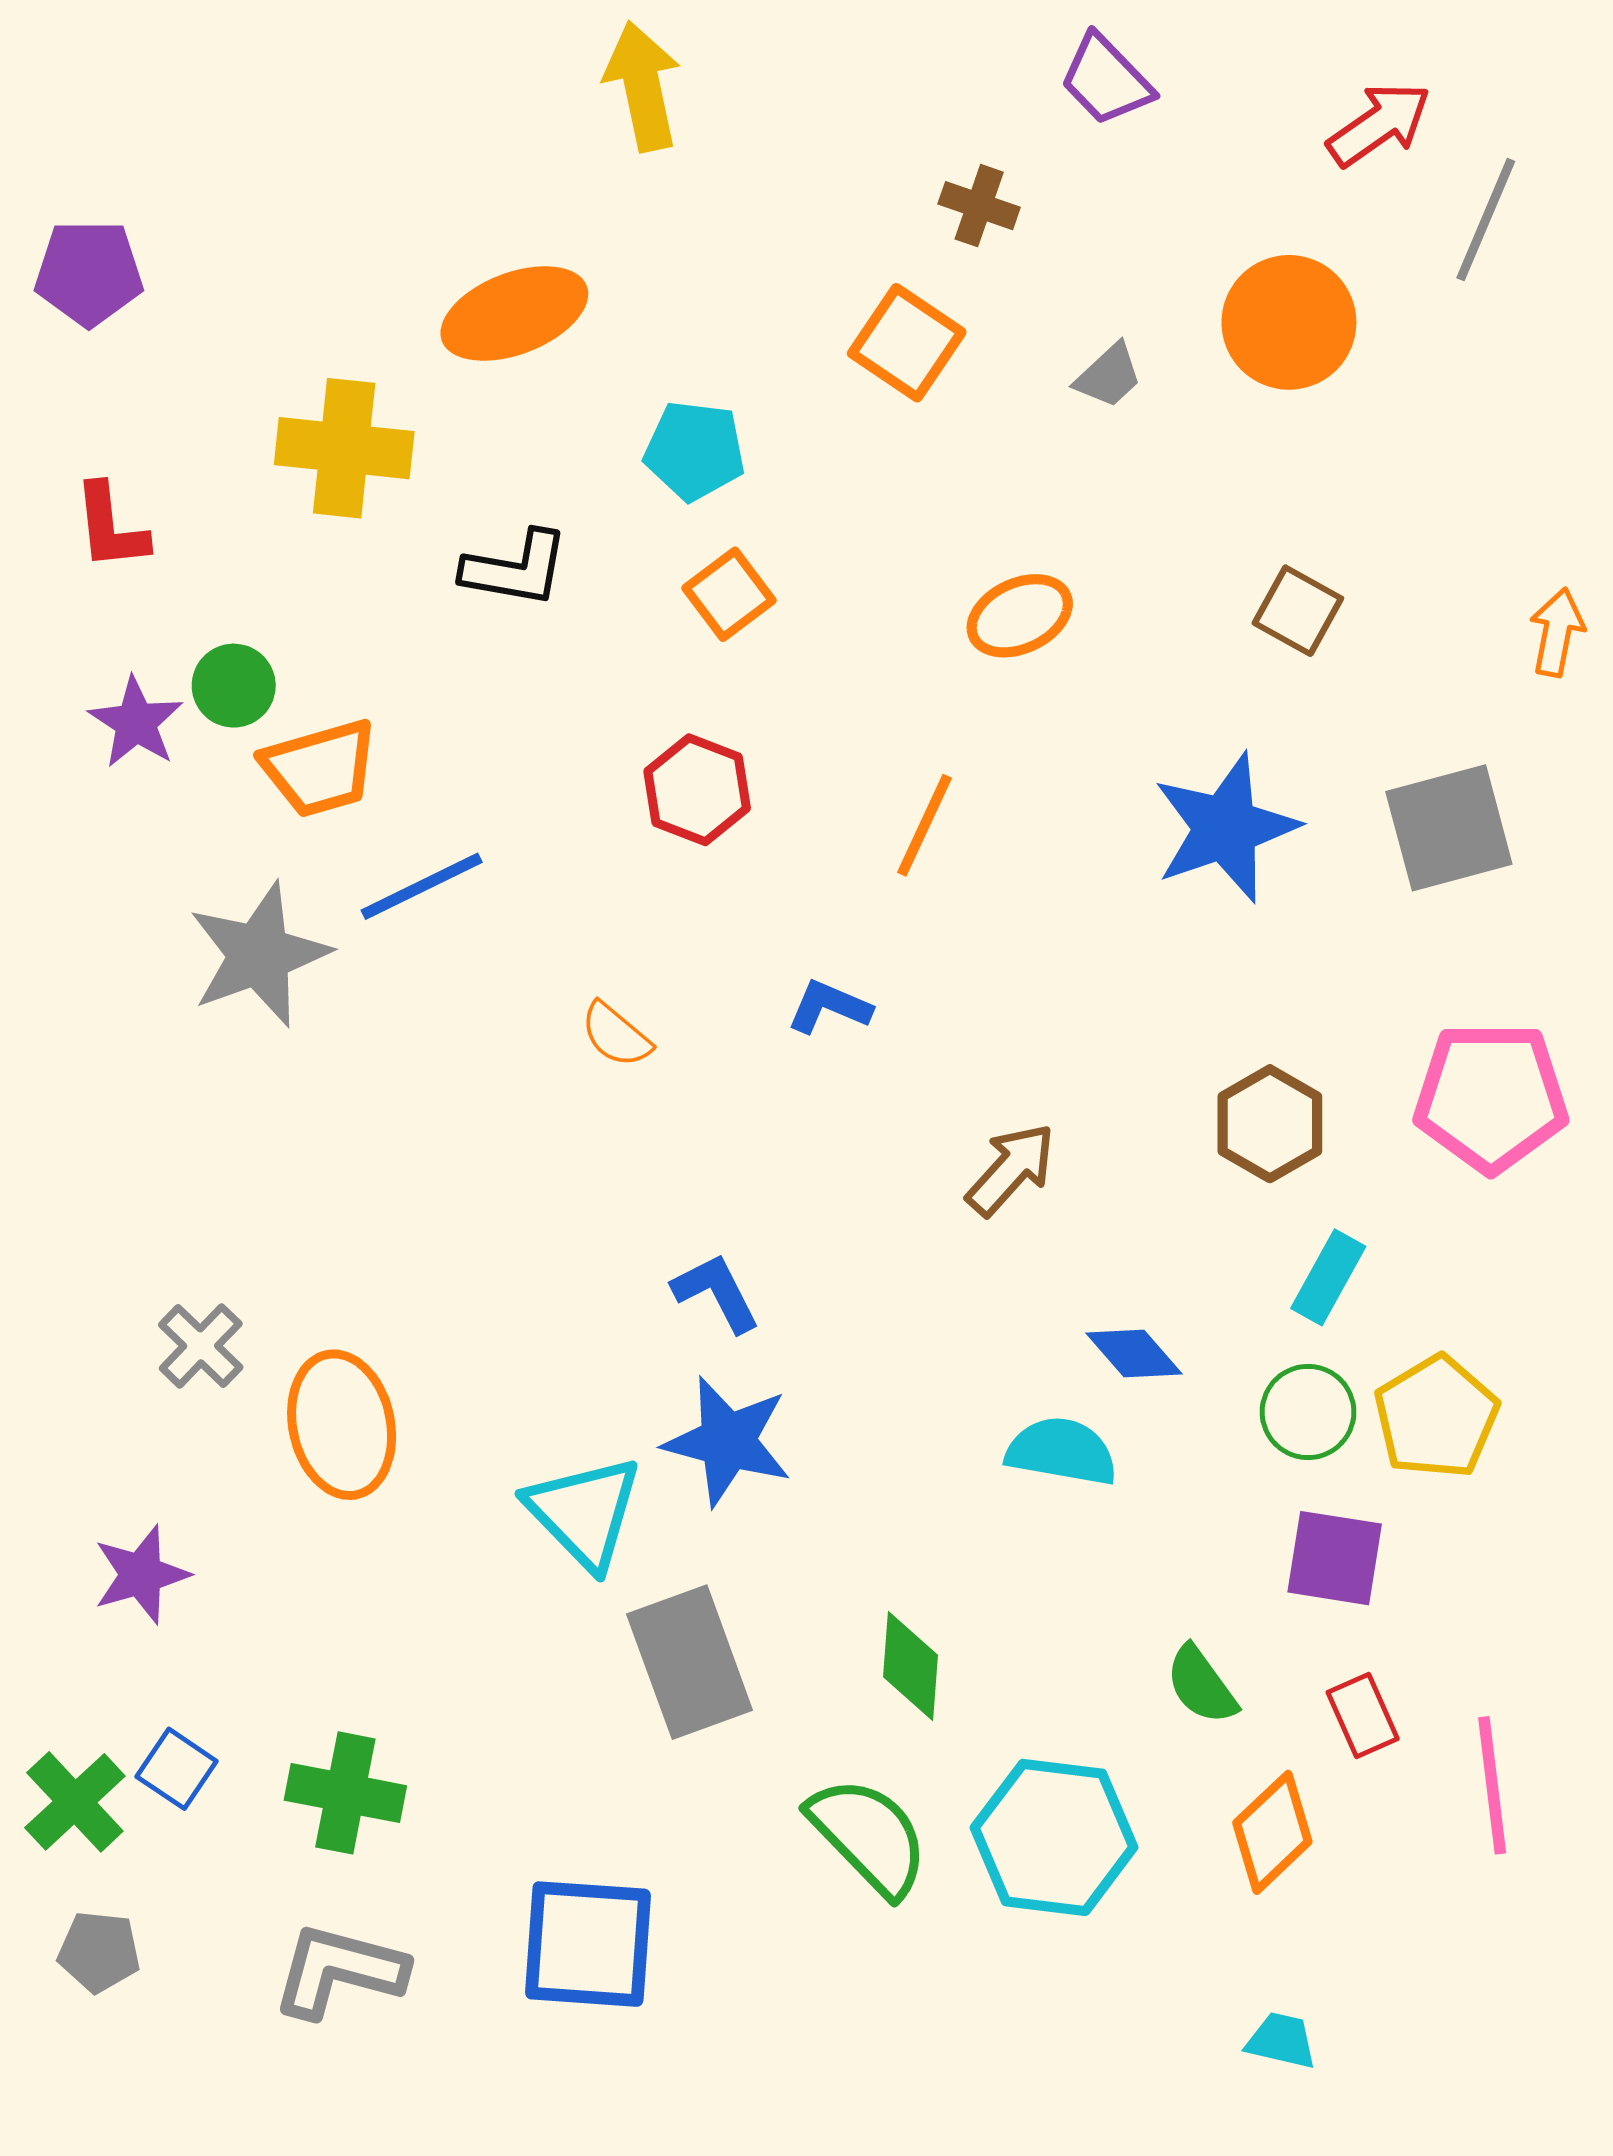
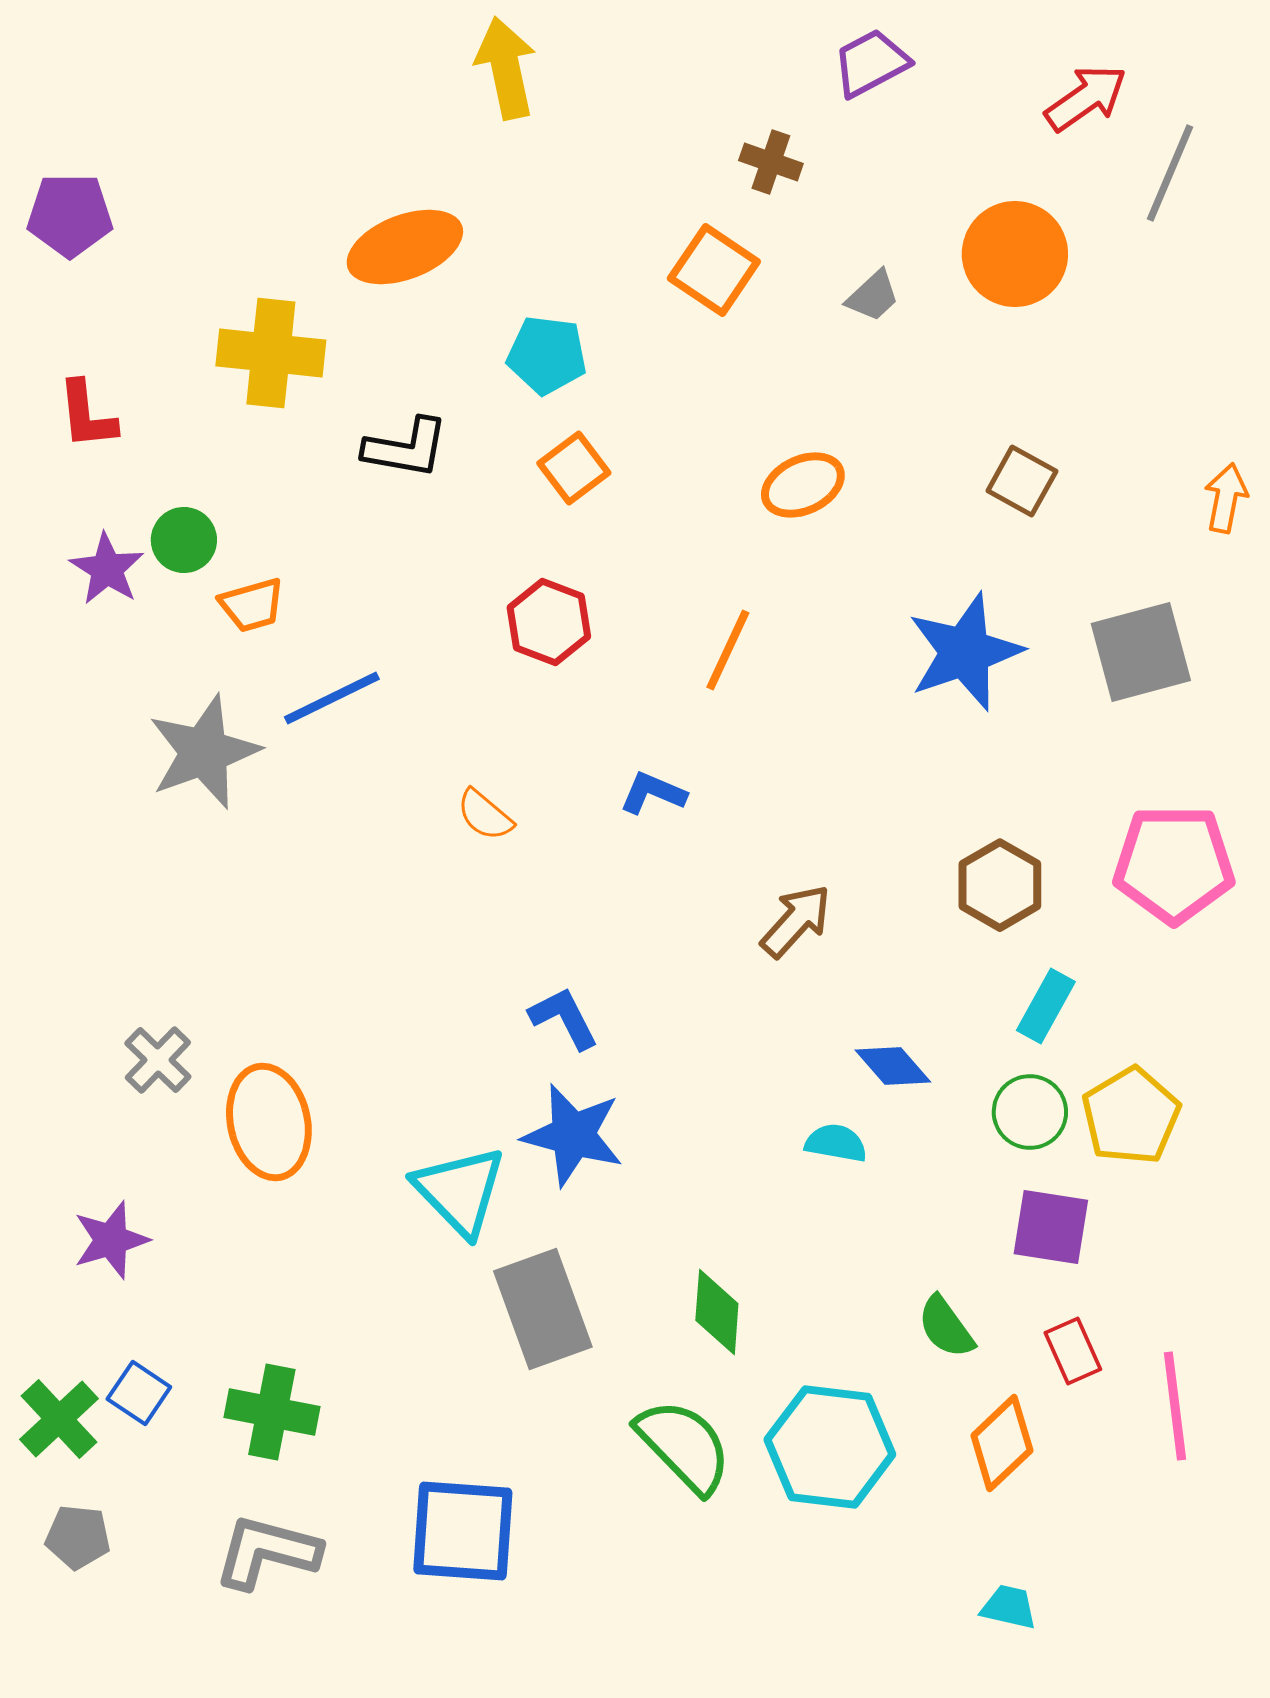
purple trapezoid: (1106, 80) -> (871, 63), turned 106
orange trapezoid: (320, 768) -> (252, 605), size x0.7
cyan semicircle: (1062, 1451) -> (836, 1143), size x0.7

